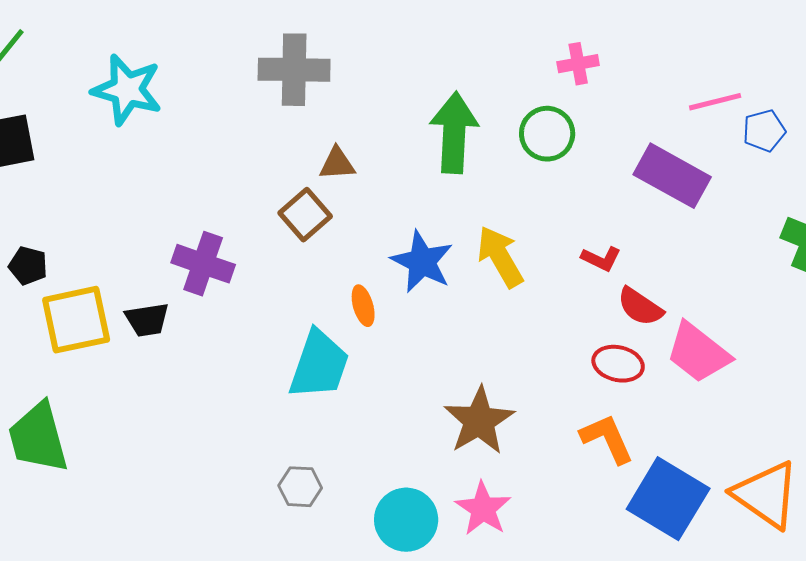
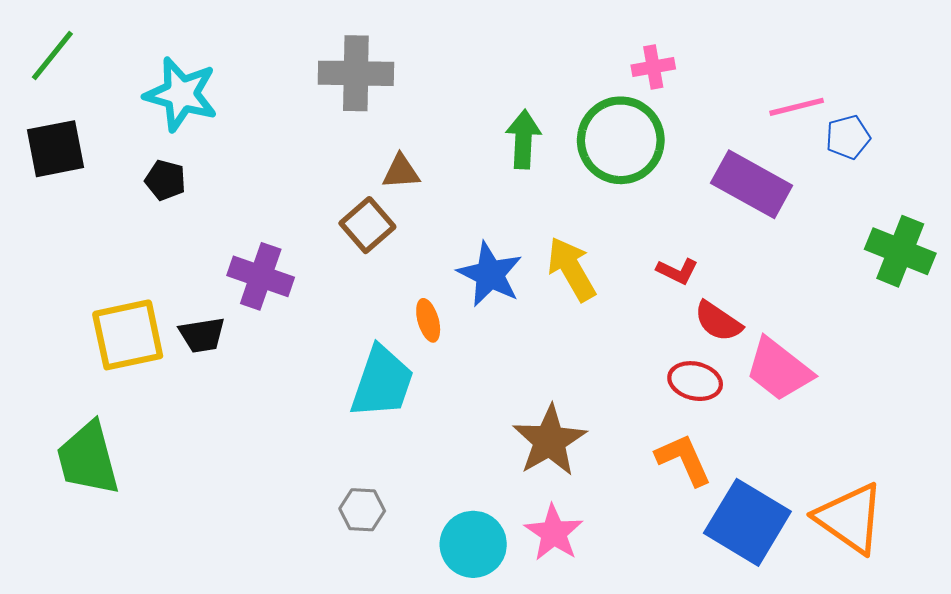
green arrow: (454, 133) -> (523, 139), size x0.7
green circle: (547, 134) -> (621, 140), size x1.5
black pentagon: (28, 266) -> (165, 180), moved

